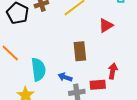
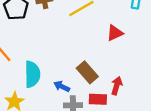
brown rectangle: (80, 51) -> (87, 72), moved, turned -42

